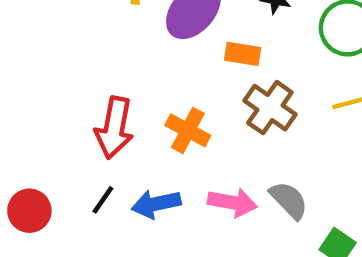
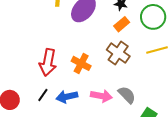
orange rectangle: (243, 54) -> (122, 24), moved, turned -49

